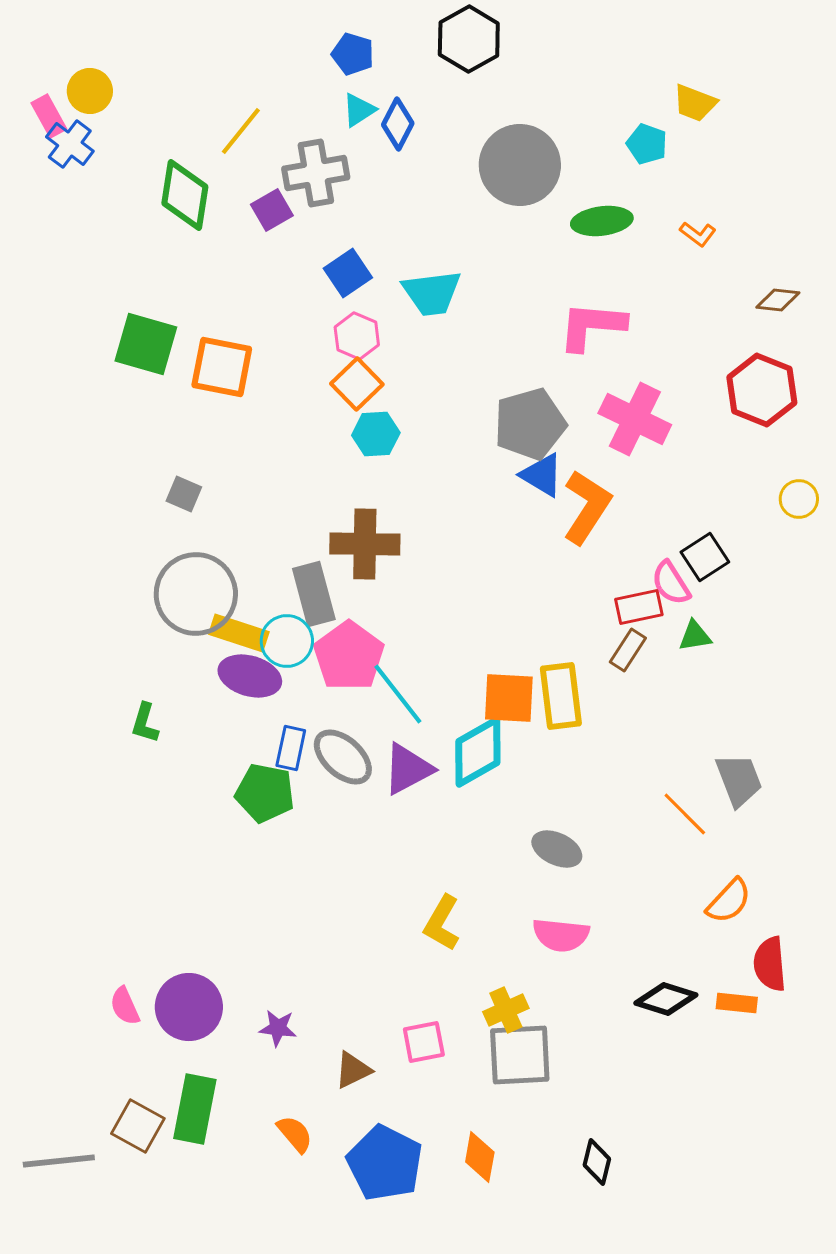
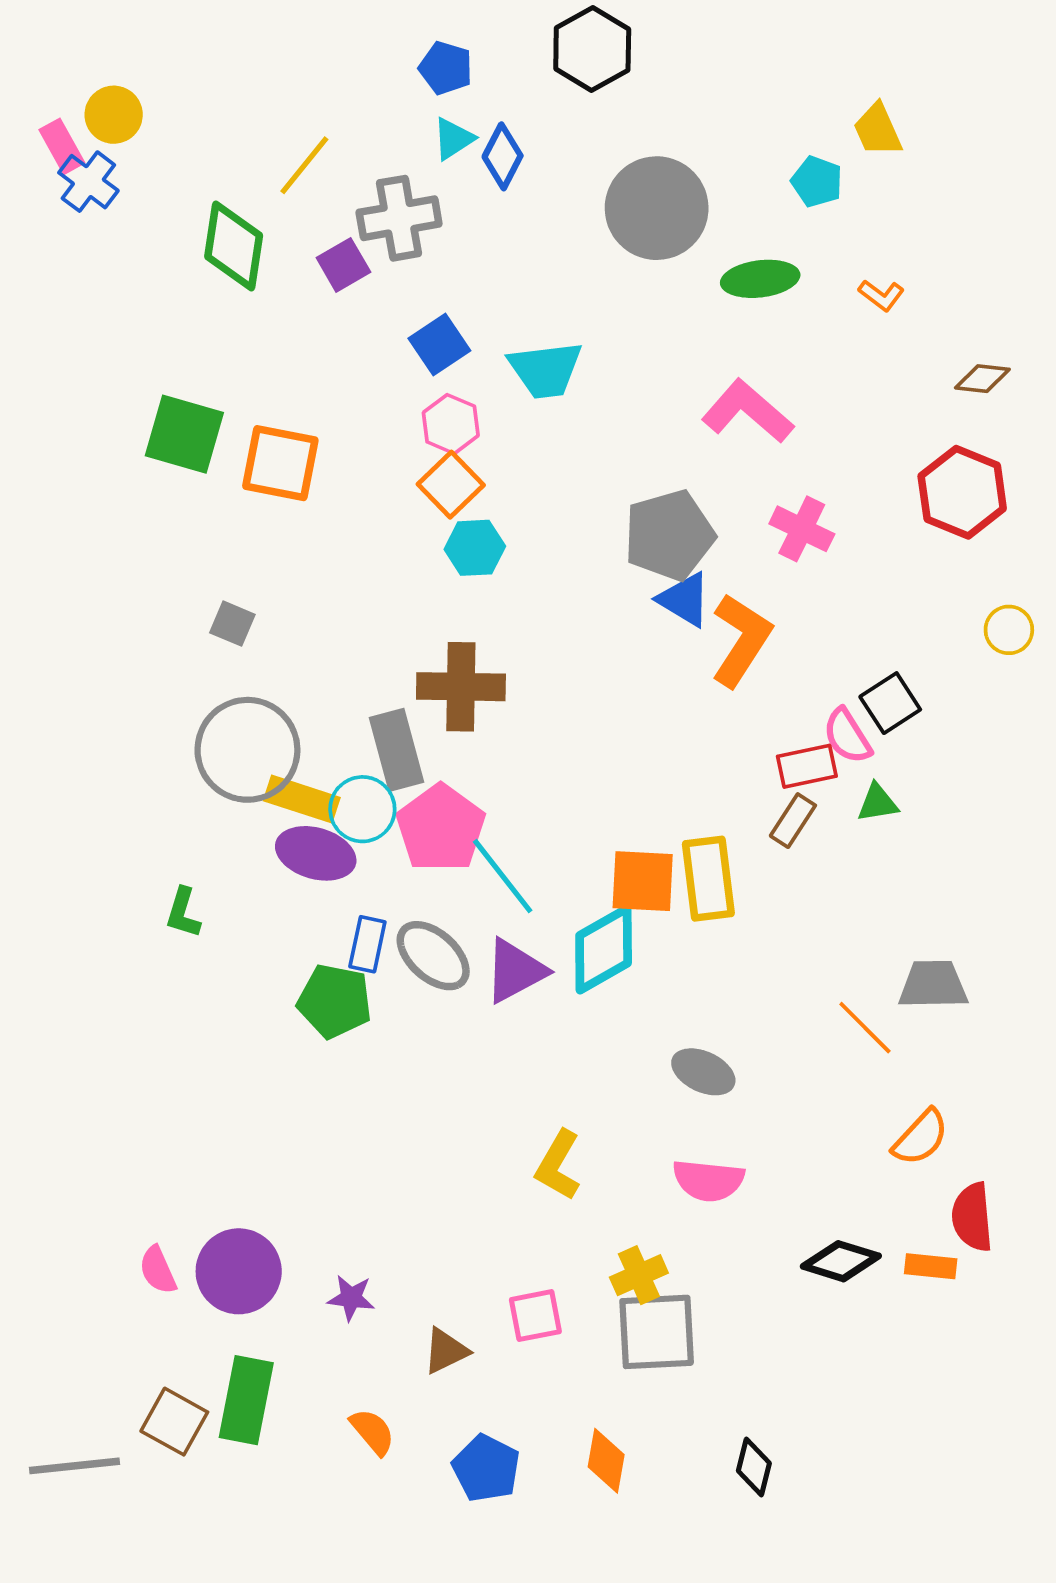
yellow trapezoid: (695, 103) -> (878, 130), turned 45
pink L-shape: (592, 326) -> (748, 411), turned 36
pink cross: (635, 419) -> (802, 529), size x0.7
gray trapezoid: (739, 780) -> (933, 985), turned -70
blue pentagon: (385, 1163) -> (486, 1468), size x0.7

